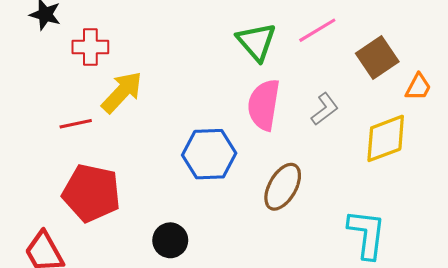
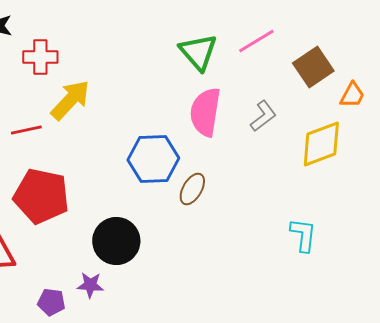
brown ellipse: (283, 187) -> (192, 189), moved, size x0.7
cyan L-shape: (367, 234) -> (303, 235), size x0.7
black circle: (170, 240) -> (116, 241), size x1.4

